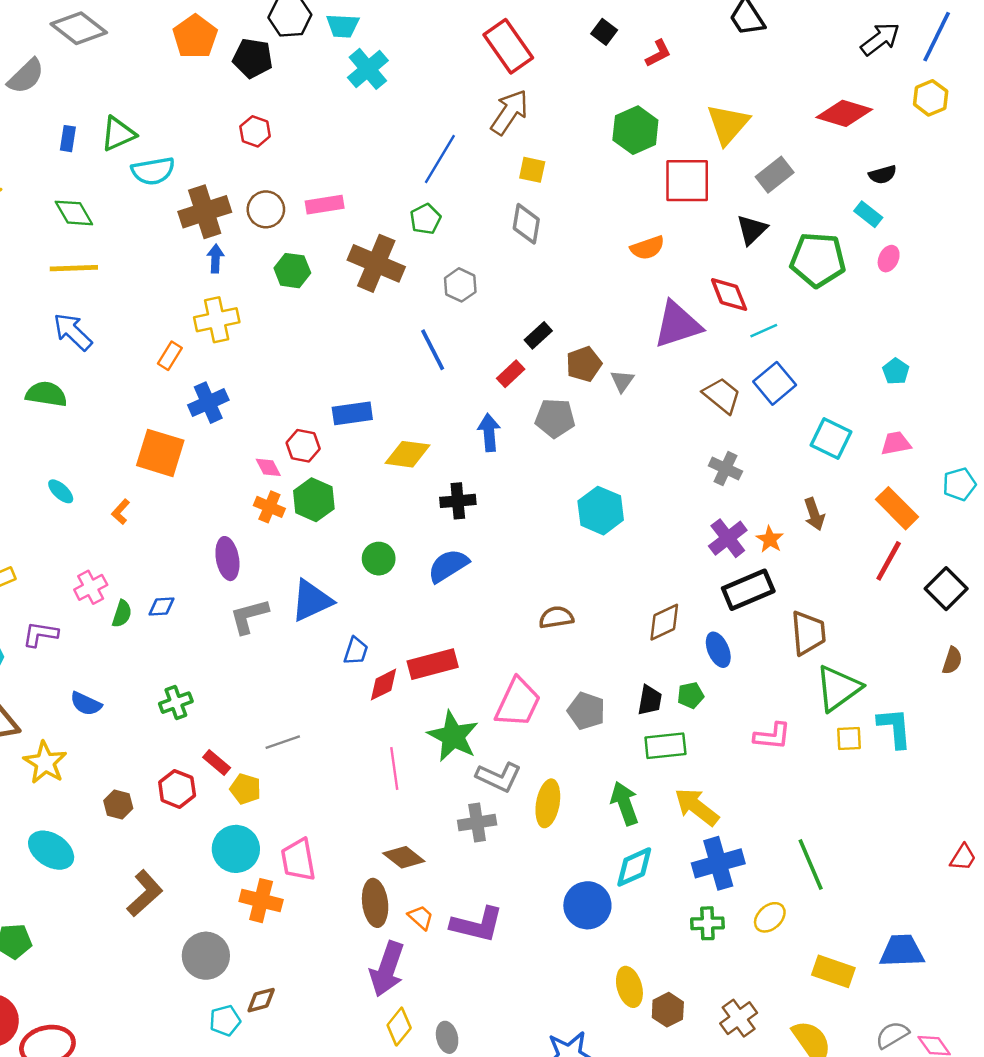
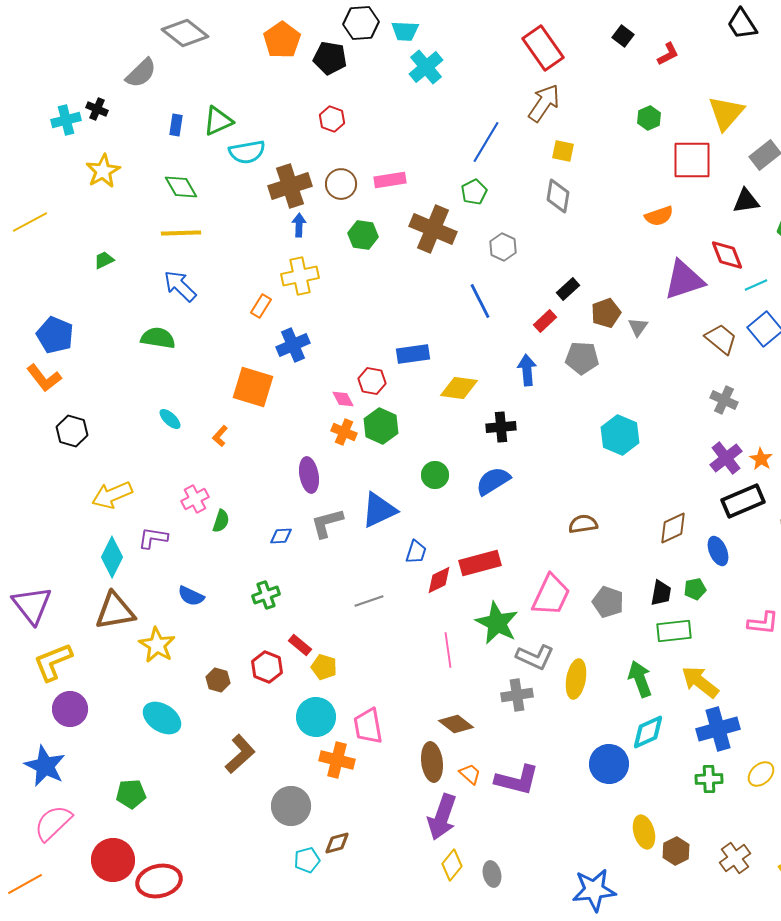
green hexagon: (635, 130) -> (649, 118), size x0.6
black triangle: (752, 230) -> (746, 201), turned 36
blue diamond: (161, 607) -> (281, 536), moved
gray line: (283, 742) -> (369, 601), moved

